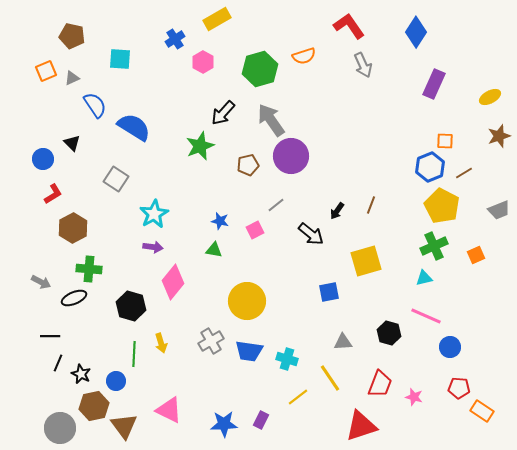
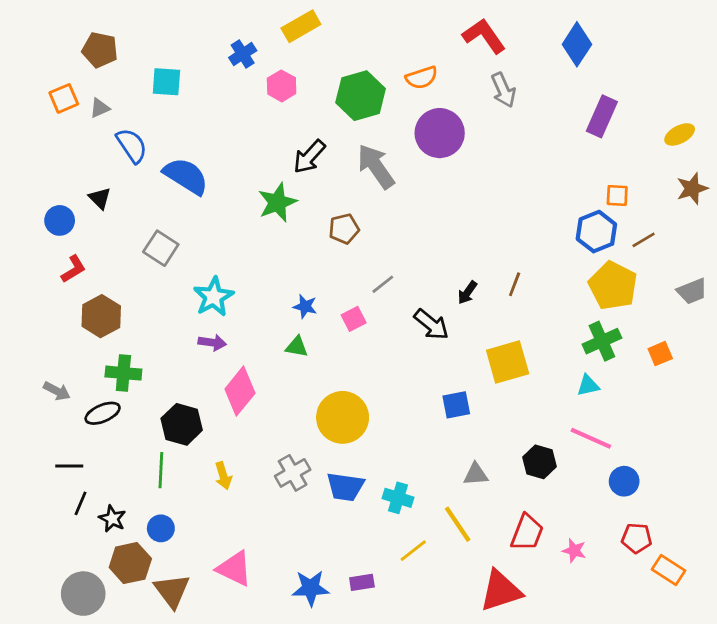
purple circle: (291, 156) -> (440, 133), moved
green line: (134, 354) -> (161, 470), moved
purple rectangle: (261, 420) -> (362, 582), turned 54

